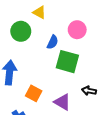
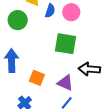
blue semicircle: (53, 42) -> (50, 11), moved
black arrow: (89, 91) -> (89, 69), size x1.5

